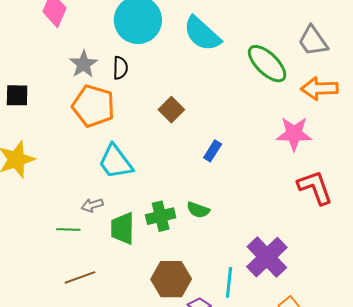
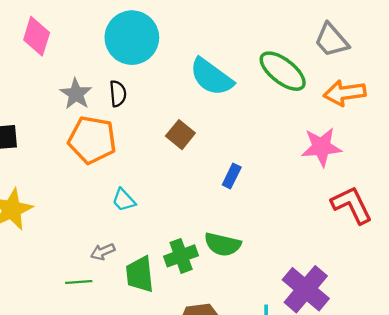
cyan semicircle: (202, 34) -> (211, 77), moved
cyan trapezoid: (115, 162) -> (124, 200), size x0.6
green semicircle: (198, 210) -> (223, 244), size x1.4

